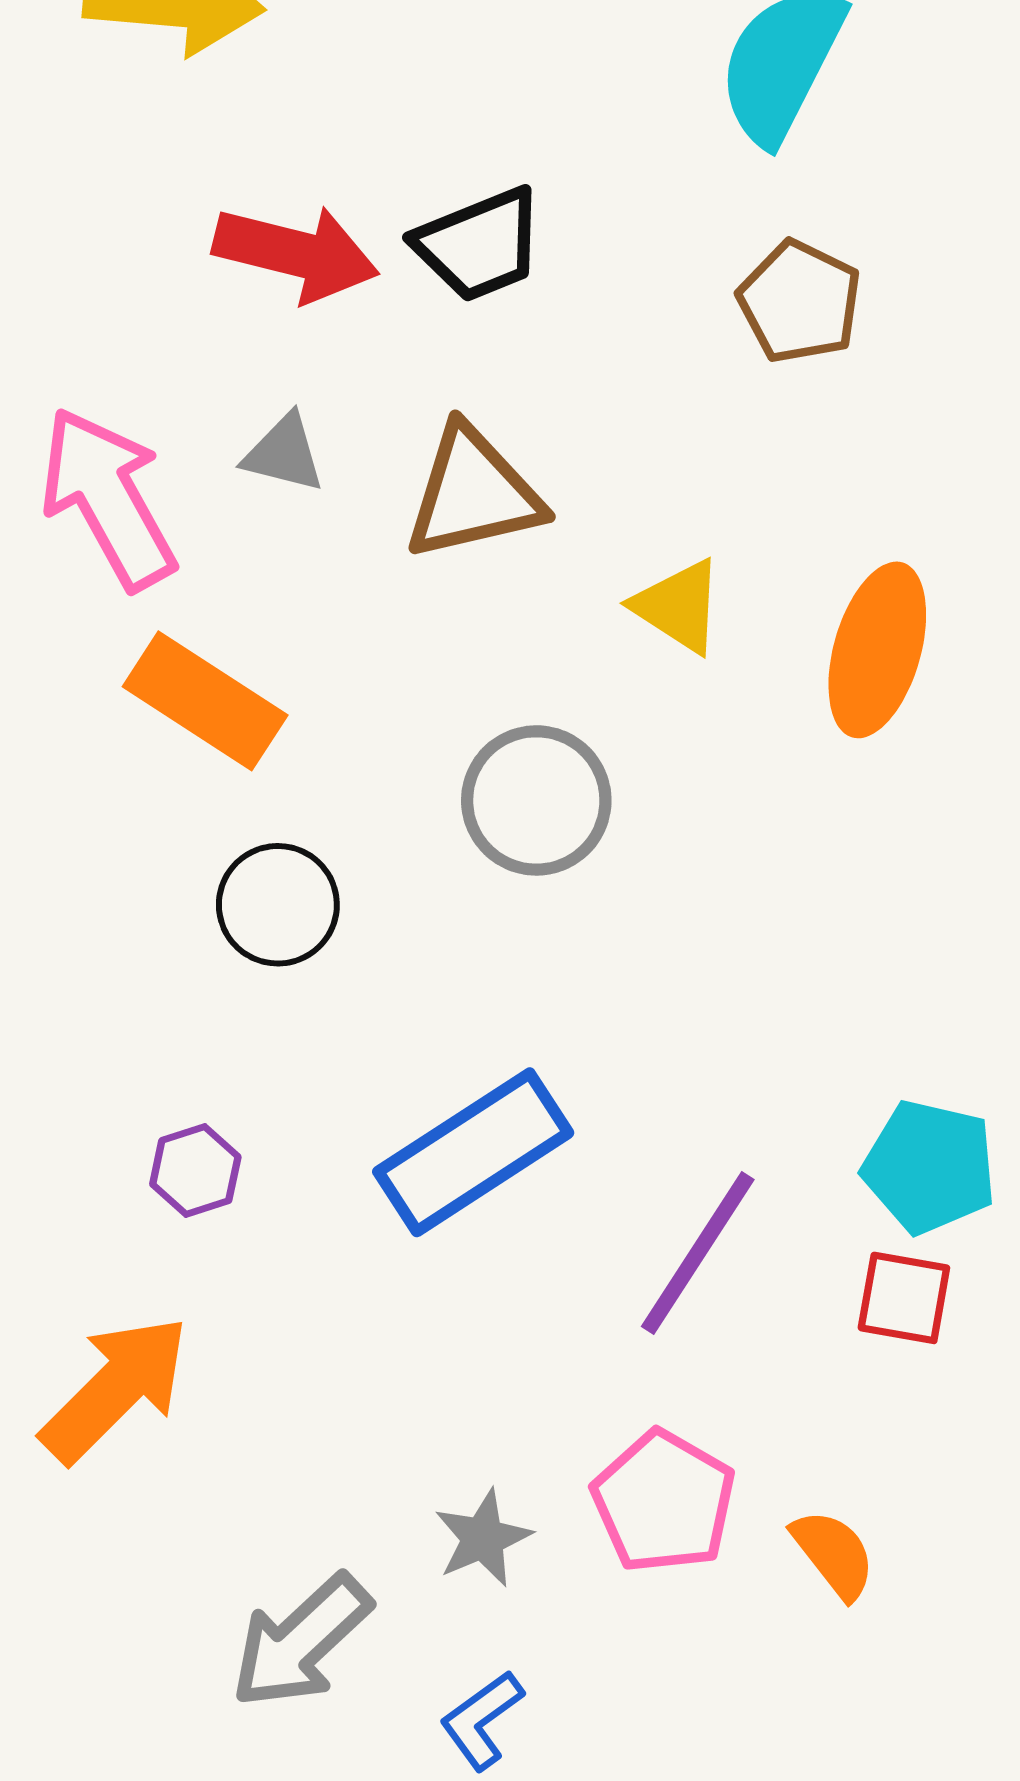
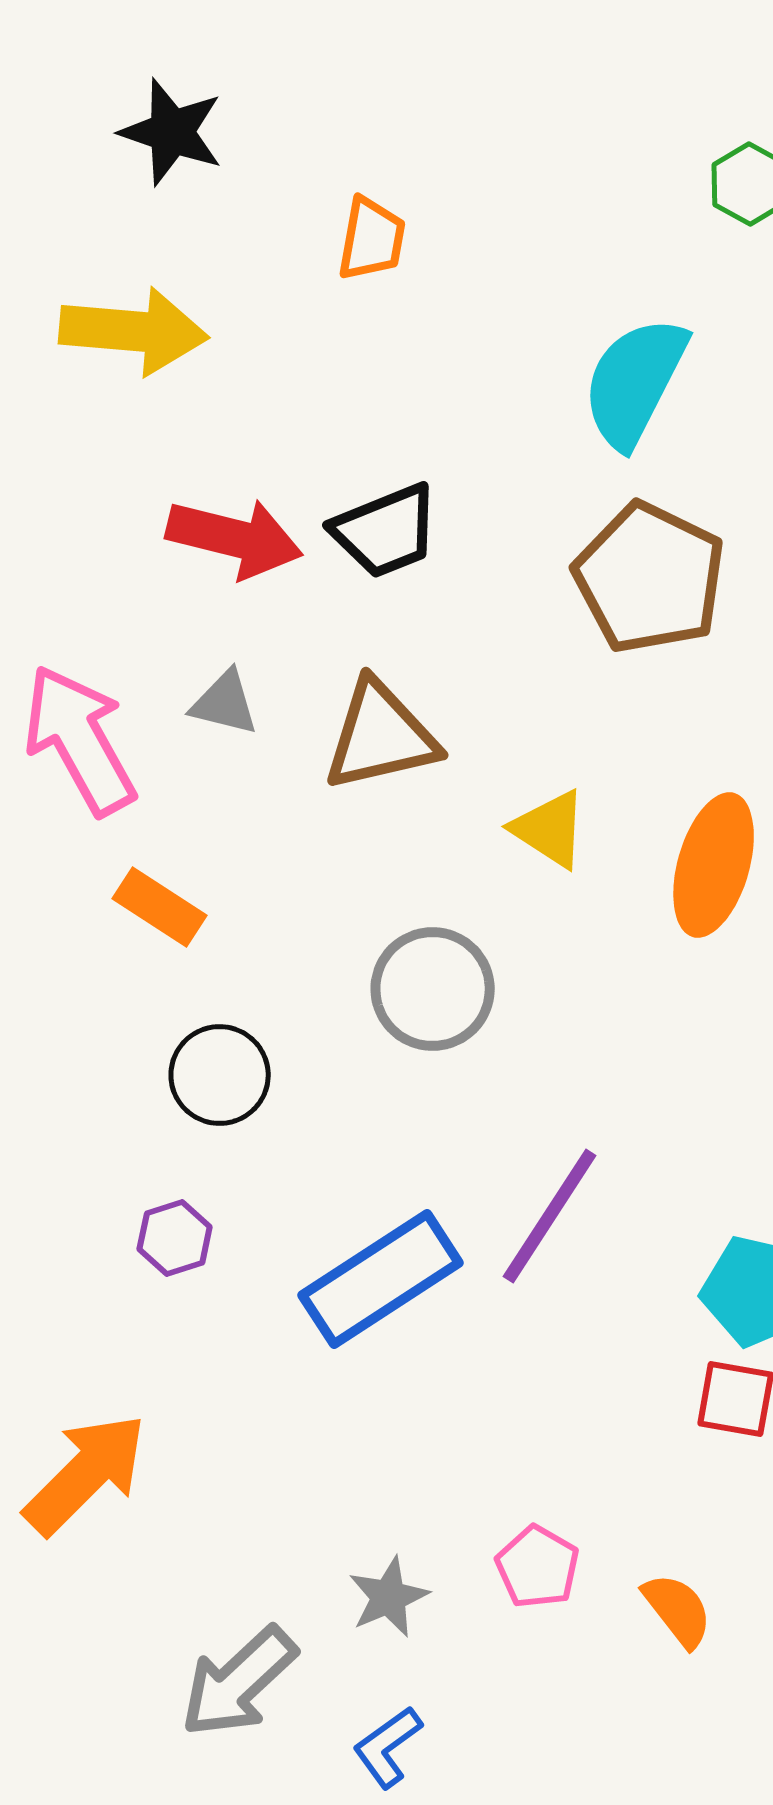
brown pentagon: (800, 302) -> (650, 578), size x1.5
orange rectangle: (205, 701) -> (160, 907), size x0.7
purple hexagon: (195, 1171) -> (175, 1238), moved
purple line: (698, 1253) -> (550, 1216), moved
pink pentagon: (664, 1502) -> (538, 1567), size x0.7

